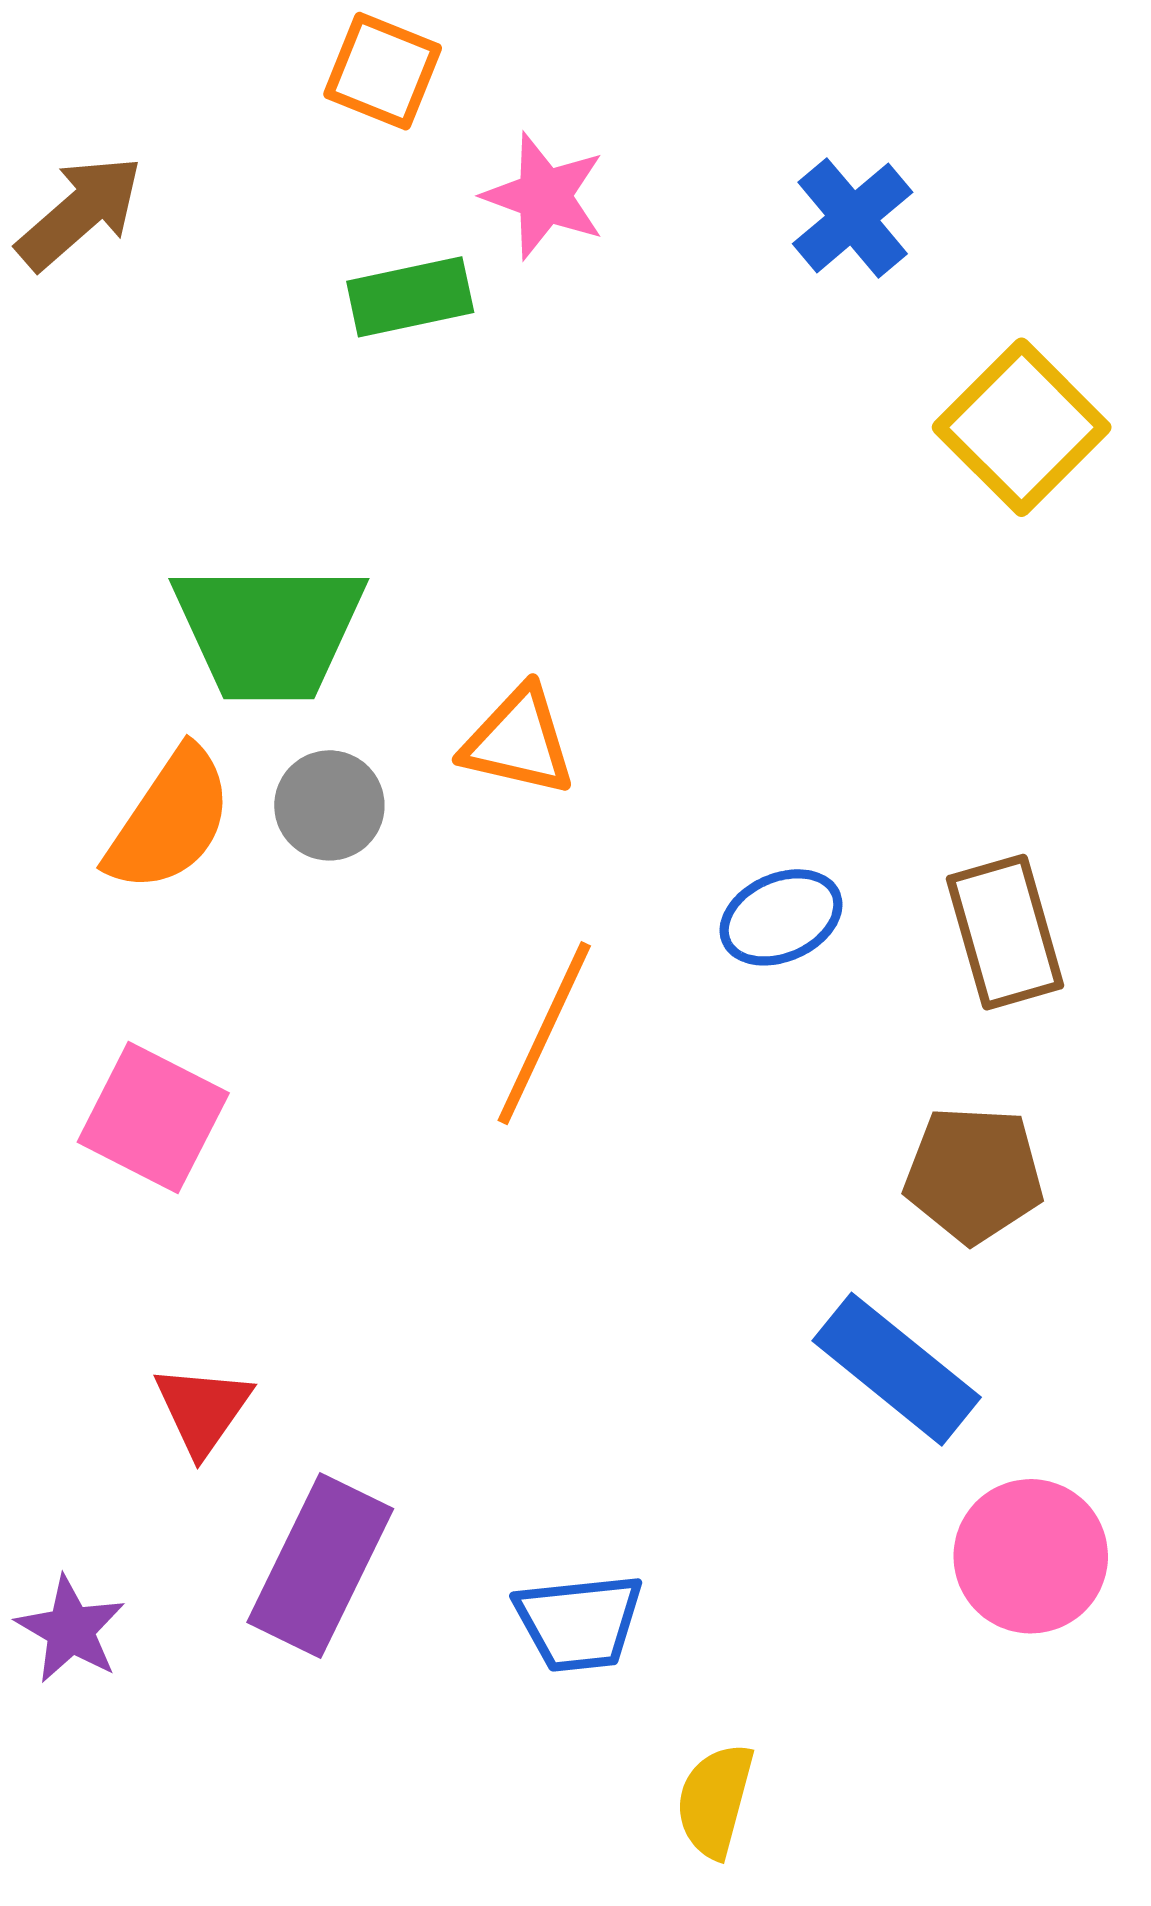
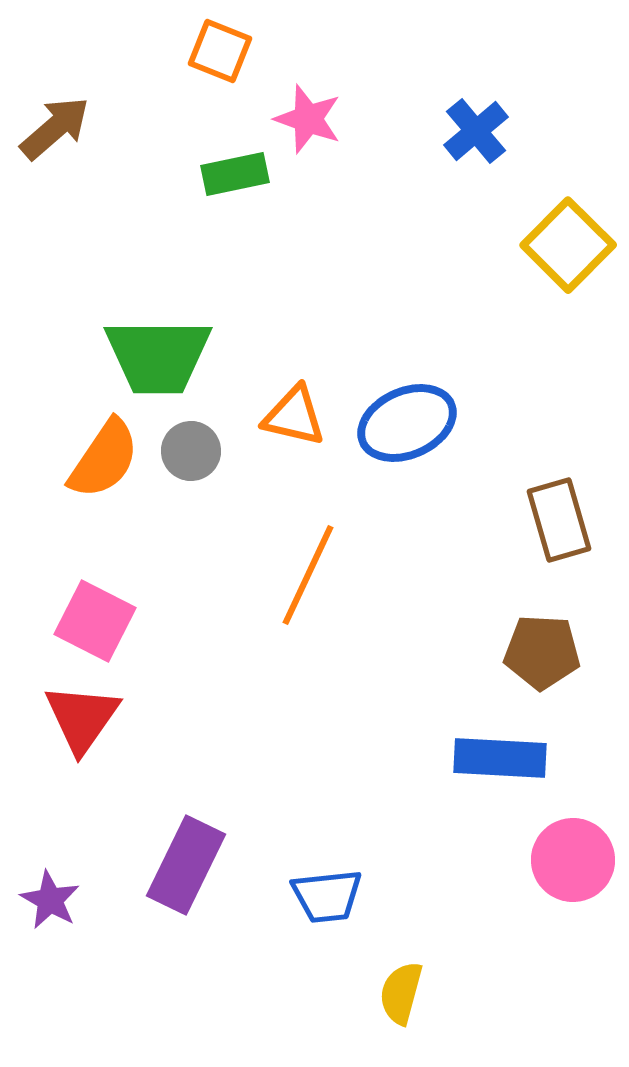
blue ellipse: (781, 917) -> (407, 423), moved, size x1.5
blue rectangle: (897, 1369) -> (500, 758), turned -36
red triangle: (203, 1409) -> (82, 718), moved, size x1.4

